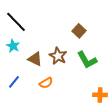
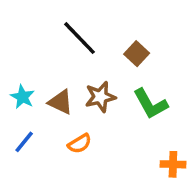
black line: (16, 22) -> (80, 38), moved
cyan star: (13, 46) -> (22, 97), moved
brown star: (58, 56) -> (100, 97), turned 30

